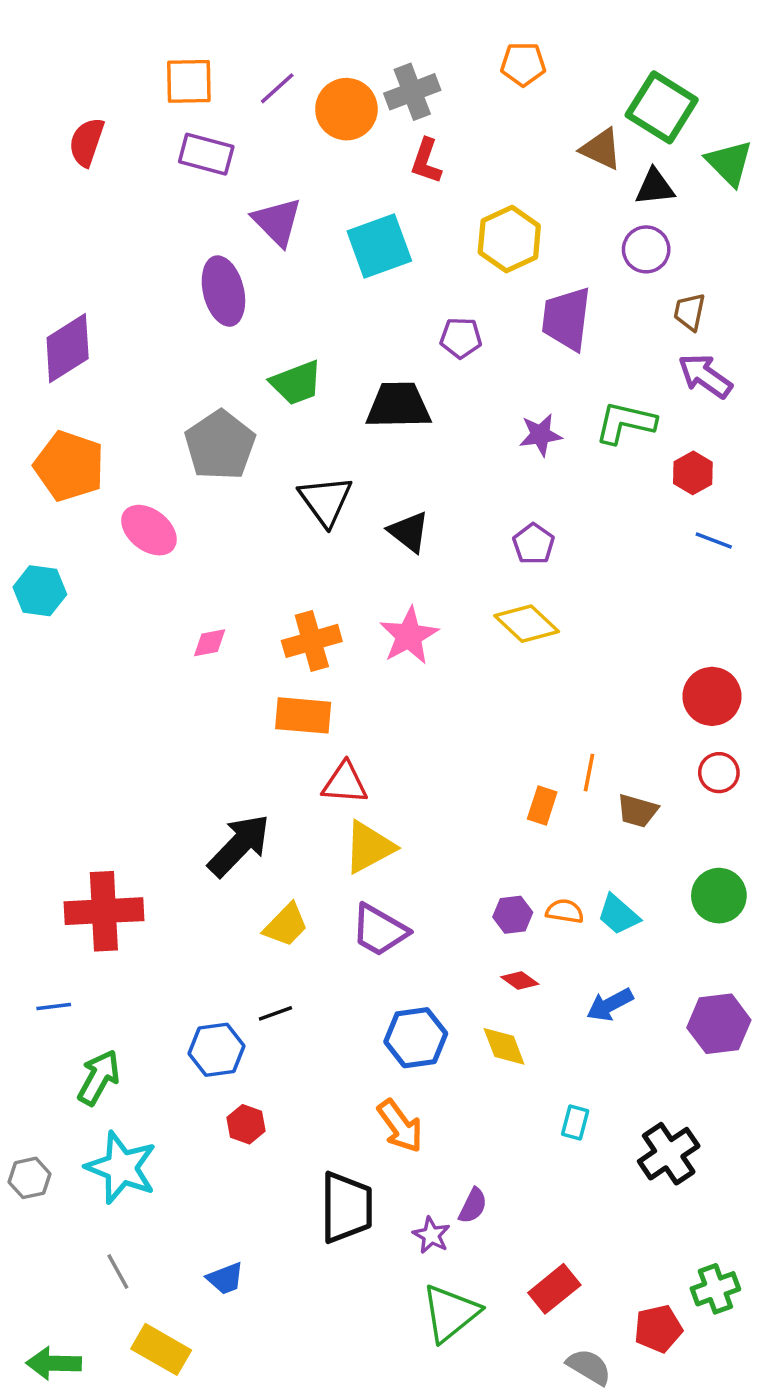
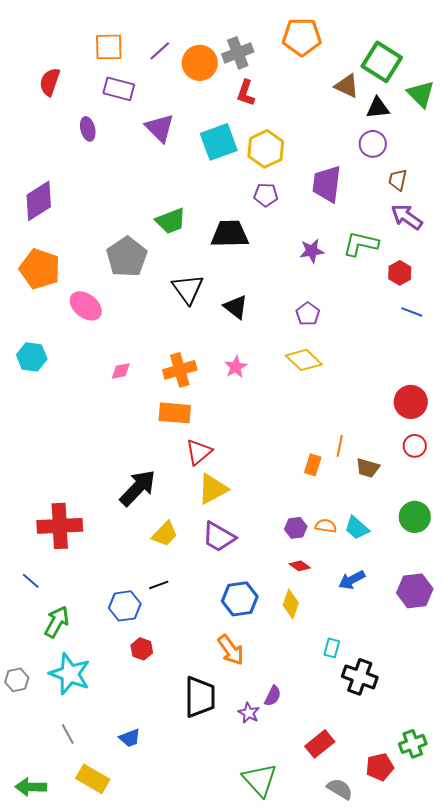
orange pentagon: (523, 64) -> (302, 37), size x1.5
yellow hexagon: (509, 239) -> (266, 149), moved
purple ellipse: (223, 291) -> (88, 129), moved, size x0.6
cyan hexagon: (40, 591) -> (32, 357), moved
pink star: (409, 636) -> (236, 367), size x0.7
red triangle: (345, 783) -> (199, 452), turned -44
blue line: (54, 1006) -> (31, 581), turned 48
yellow diamond: (504, 1046) -> (291, 604), turned 40
black cross: (669, 1154) -> (360, 677), moved, turned -36
green triangle: (450, 1313) -> (260, 780), moved, turned -33

